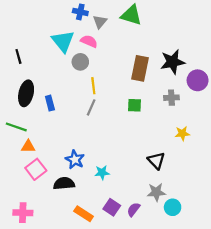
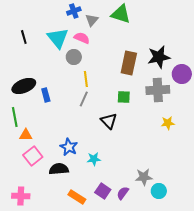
blue cross: (80, 12) -> (74, 11), turned -32
black line: (18, 56) -> (24, 37), moved
black ellipse: (26, 93) -> (24, 86), turned 55
gray cross: (171, 98) -> (158, 90), size x1.6
green line: (16, 127) -> (15, 117), turned 60
black triangle: (156, 161) -> (109, 121), moved

